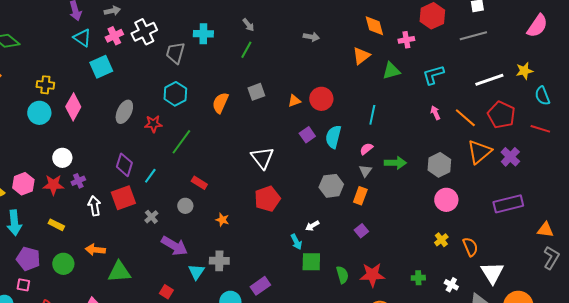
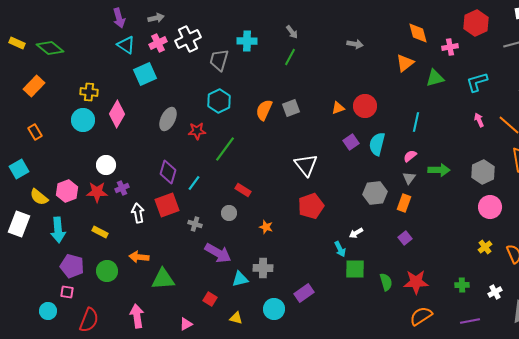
gray square: (256, 92) -> (291, 108), moved
gray cross: (151, 217) -> (195, 224), turned -32
cyan triangle: (196, 272) -> (240, 279), turned 42
white cross: (451, 285) -> (495, 292), turned 32

